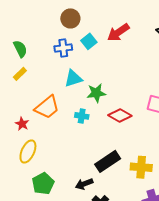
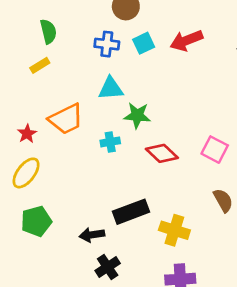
cyan cross: (82, 116) -> (110, 142), turned -32

